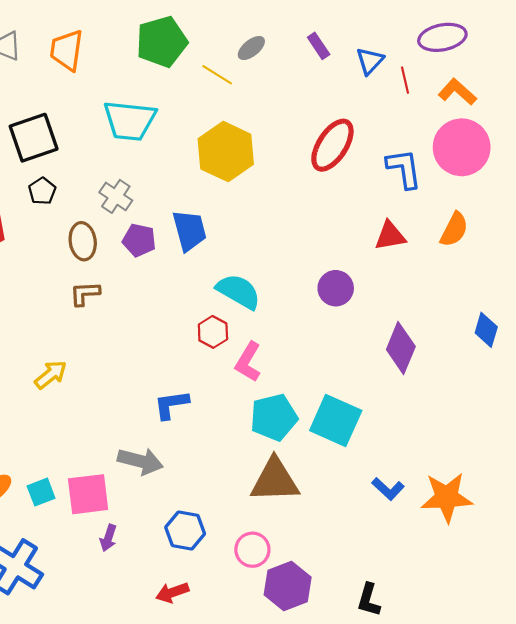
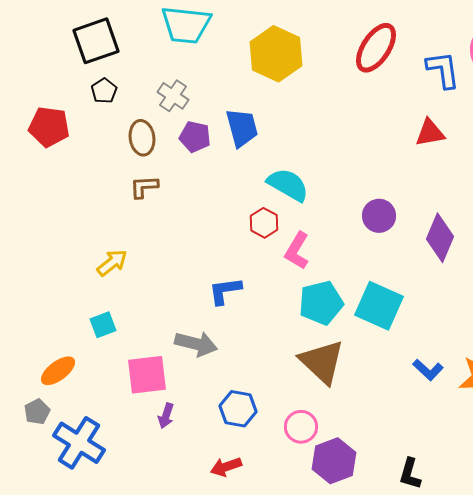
purple circle: (336, 288) -> (379, 216), moved
brown triangle: (275, 480) -> (322, 362), turned 45
cyan square: (41, 492) -> (103, 325), moved

